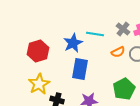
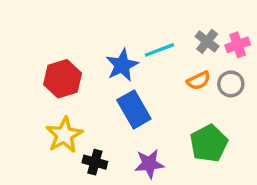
cyan line: (95, 34) -> (159, 50), turned -30
blue rectangle: (80, 69) -> (134, 109), turned -40

